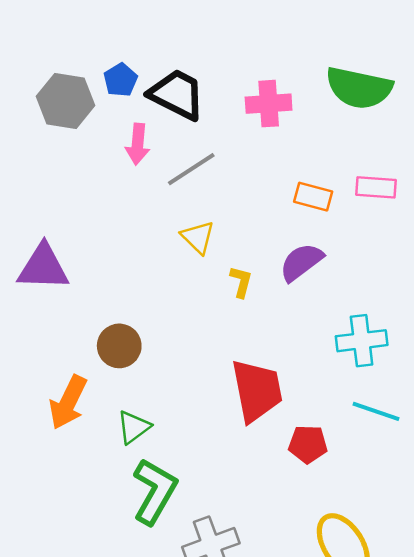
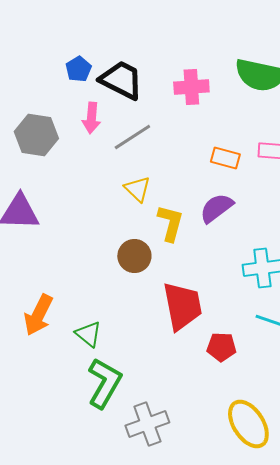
gray hexagon: (66, 101) -> (36, 135), moved
yellow L-shape: (241, 282) -> (170, 223), size x1.5
brown circle: (119, 346) -> (134, 256), moved
green triangle: (134, 427) -> (88, 334), turned -44

